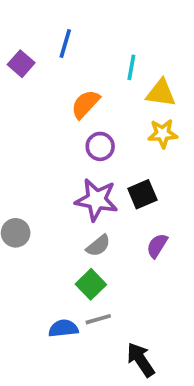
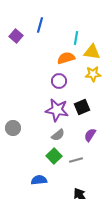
orange semicircle: (85, 104) -> (66, 58), moved, turned 30
gray line: (98, 319) -> (76, 160), moved

